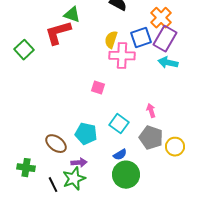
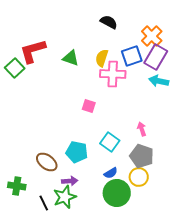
green triangle: (72, 15) -> (71, 58), moved
red L-shape: (58, 33) -> (33, 51), moved
yellow circle: (175, 147) -> (139, 177), moved

